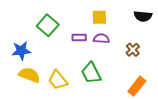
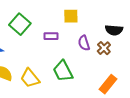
black semicircle: (143, 16) -> (114, 30), moved
purple semicircle: (101, 39) -> (84, 43), moved, turned -112

